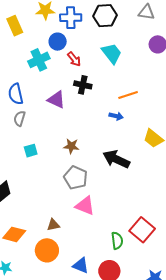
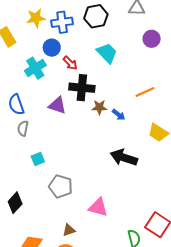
black cross: (83, 85) -> (82, 88), size x1.4
orange line: (128, 95) -> (145, 92), moved
blue arrow: (116, 116) -> (119, 115), turned 32
brown star: (71, 146) -> (99, 107), moved
gray pentagon: (76, 178) -> (61, 186), moved

